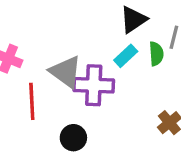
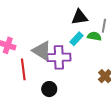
black triangle: (133, 20) -> (80, 17), turned 30
green semicircle: (156, 54) -> (94, 36), turned -72

